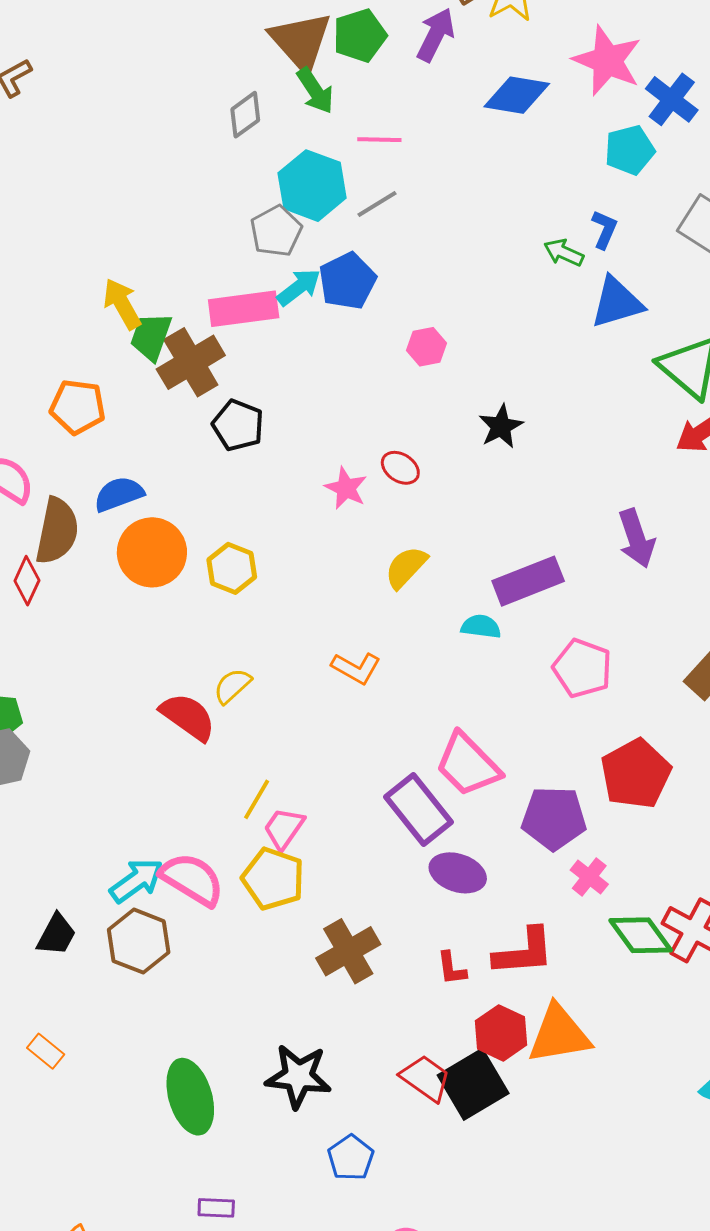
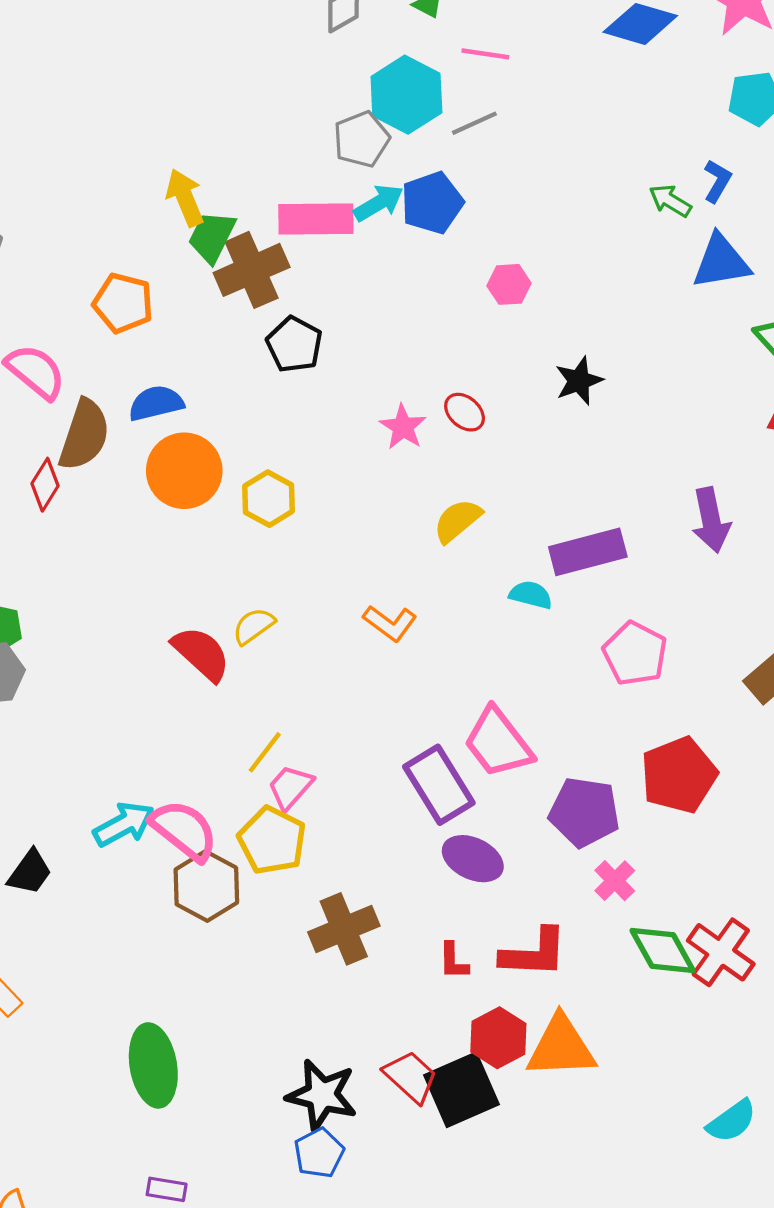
brown hexagon: (139, 941) -> (206, 886), moved
black star: (298, 1076) -> (322, 1095), moved

